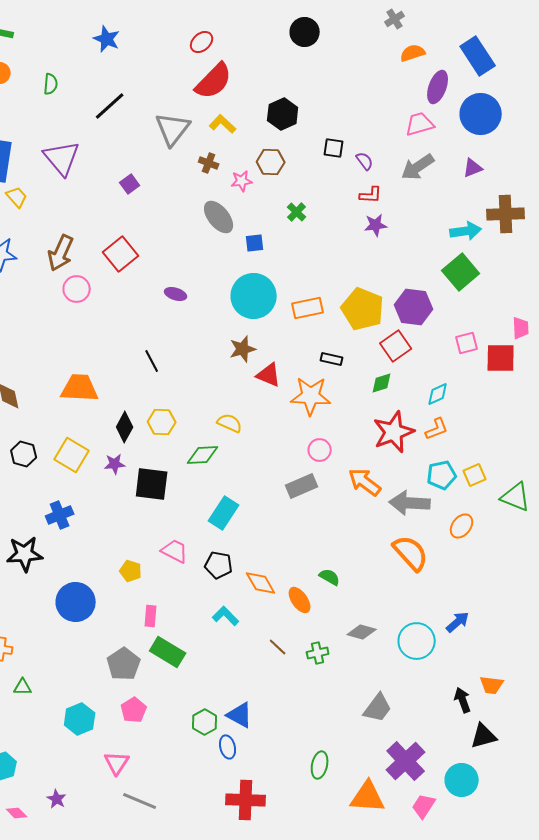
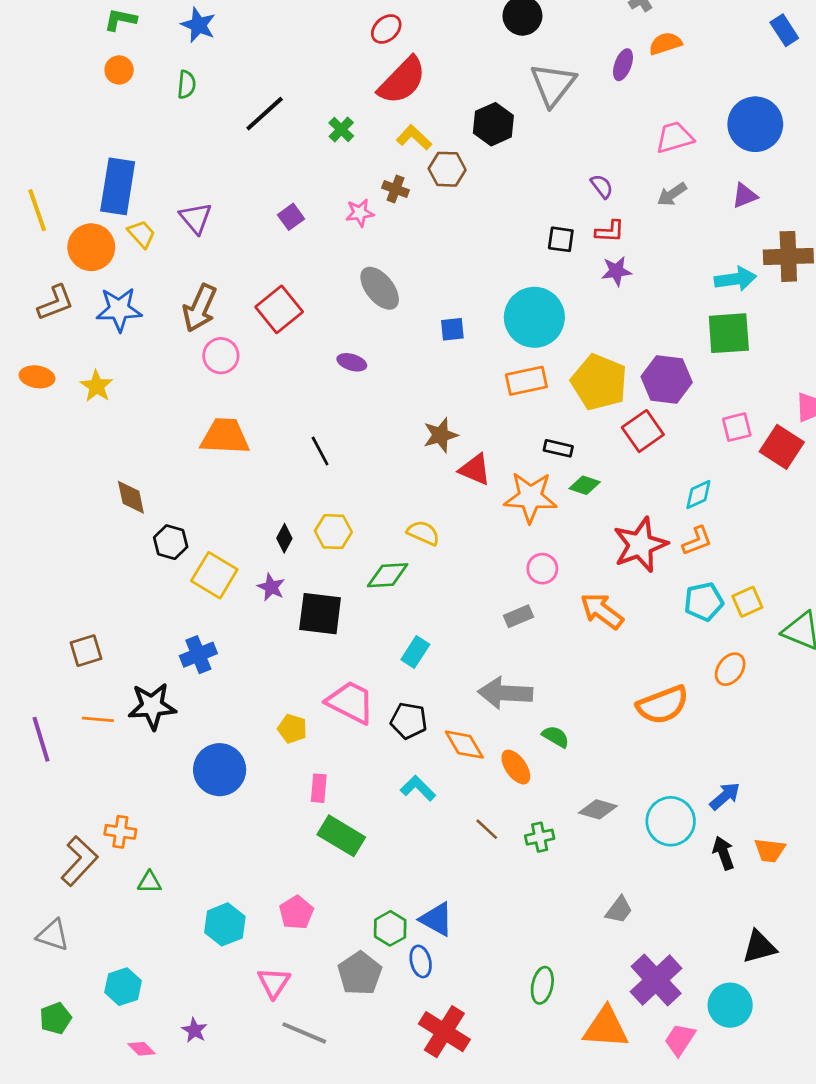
blue star: (107, 39) -> (198, 25), moved
blue rectangle: (478, 56) -> (784, 30), moved, size x0.6
purple ellipse: (438, 87) -> (623, 65), moved, size x0.7
gray triangle: (173, 129) -> (553, 85), moved
black square: (334, 148) -> (561, 239), moved
purple triangle: (62, 158) -> (196, 218), moved, size x0.7
brown hexagon: (271, 162) -> (447, 169), moved
gray arrow: (418, 167) -> (672, 194), size x0.7
pink star: (242, 181) -> (360, 213), moved
green cross: (297, 212) -> (341, 129), moved
gray ellipse: (219, 217) -> (380, 288), moved
blue square: (255, 243) -> (452, 329), moved
green square: (461, 272) -> (729, 333), turned 36
cyan circle: (254, 296) -> (534, 317), moved
red square: (501, 358) -> (782, 447), turned 32
green diamond: (382, 383) -> (585, 485), moved, turned 35
orange trapezoid: (80, 388) -> (225, 436), moved
black diamond: (125, 427) -> (284, 538), size x0.7
black hexagon: (24, 454) -> (171, 542), moved
purple star: (115, 464) -> (271, 587), turned 30
gray rectangle: (302, 486) -> (518, 616), size x0.7
gray arrow: (410, 503) -> (505, 693), moved
cyan rectangle: (224, 513) -> (415, 652), size x0.7
pink trapezoid: (175, 551) -> (351, 702), size x1.4
orange semicircle: (411, 553) -> (663, 705), turned 111
gray pentagon: (124, 664) -> (360, 973), moved
orange trapezoid: (492, 685) -> (770, 850), moved
black arrow: (463, 700) -> (724, 853), moved
gray trapezoid: (378, 708) -> (619, 910), size x0.7
red cross: (246, 800) -> (444, 1032), turned 30

